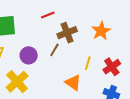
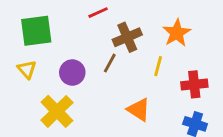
yellow line: (88, 63) -> (158, 66), moved
red cross: (112, 67) -> (194, 84), turned 30

